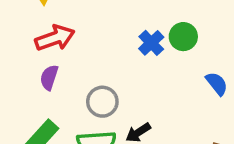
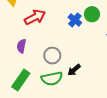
red arrow: (55, 38) -> (35, 17), moved

